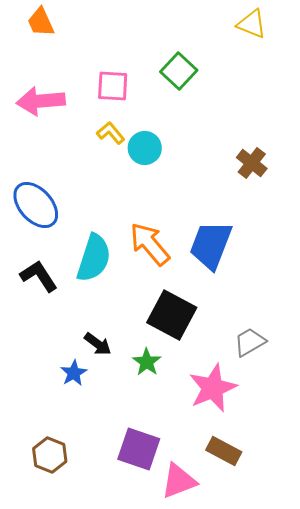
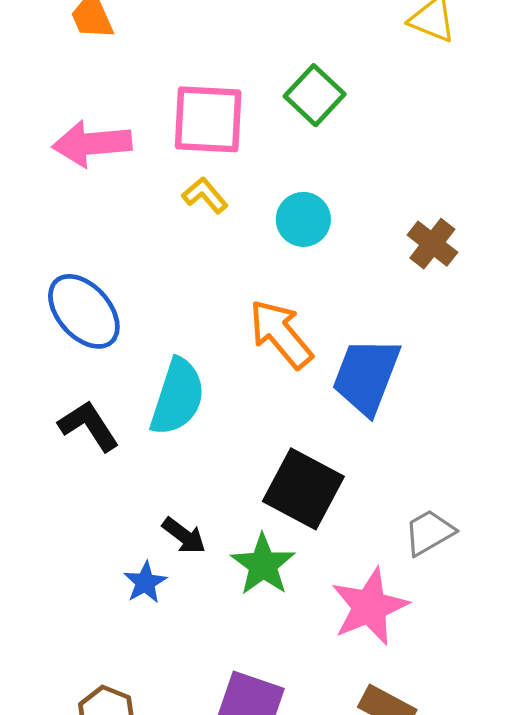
pink square: (113, 86) -> (208, 119), size x1.4
cyan circle: (145, 148) -> (303, 219), moved
orange arrow: (150, 244) -> (281, 334), moved
green star: (147, 362) -> (263, 565), size x1.4

